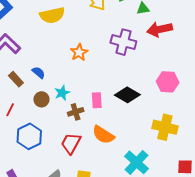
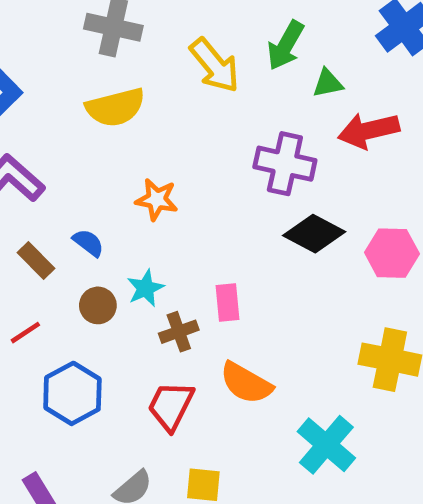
orange star: (79, 52) -> (157, 200), moved, turned -30
black diamond: (127, 95) -> (314, 234), moved
red line: (10, 110) -> (25, 333), turned 32

